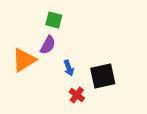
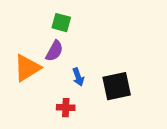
red cross: (77, 95) -> (66, 108), moved, turned -35

